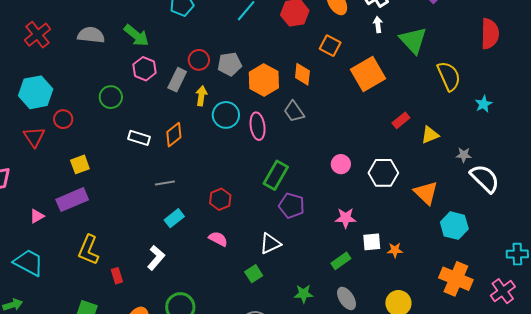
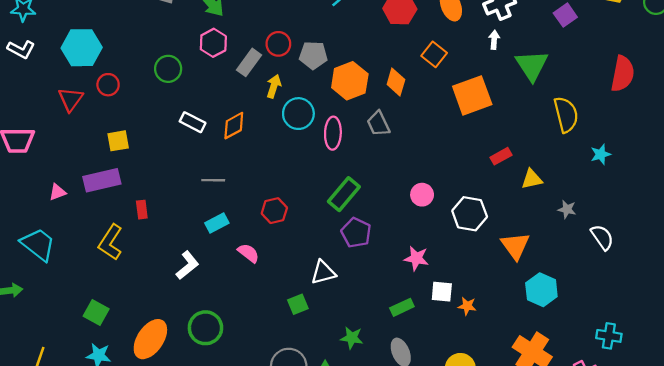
white semicircle: (485, 178) -> (602, 237), moved, size x0.7
pink semicircle: (218, 239) -> (248, 253), moved
red rectangle: (117, 276) -> (142, 210), moved

